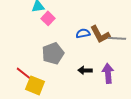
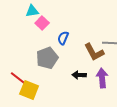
blue semicircle: (83, 33) -> (63, 38), moved, turned -56
brown L-shape: (100, 34) -> (94, 52), moved

